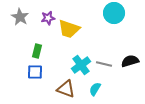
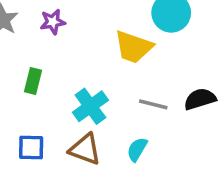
yellow trapezoid: (69, 29) -> (133, 47), moved
cyan cross: (81, 65) -> (90, 106), moved
blue square: (35, 72) -> (31, 147), moved

